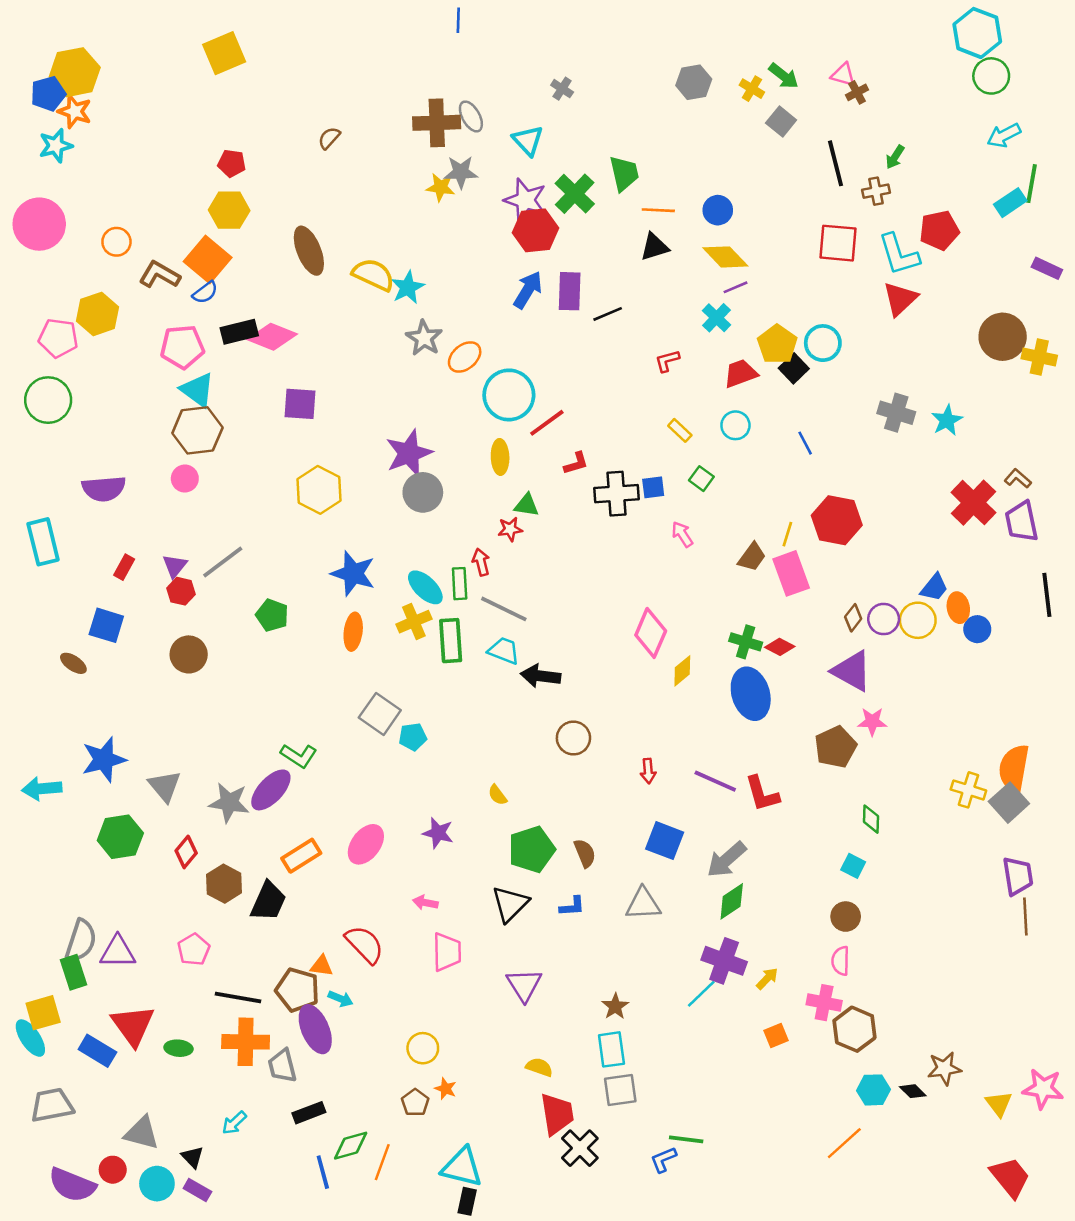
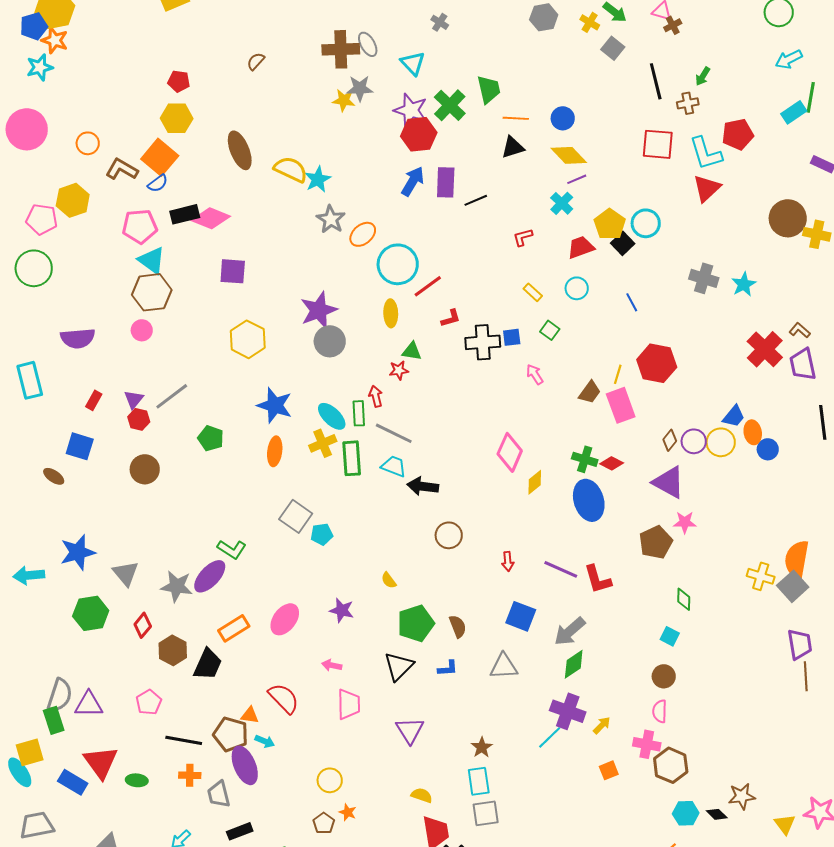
orange cross: (246, 1042) -> (190, 775), size x0.6

